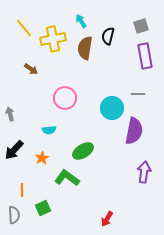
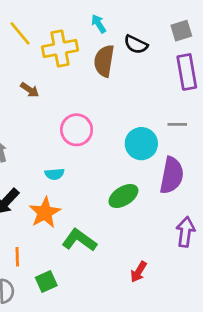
black semicircle: (108, 36) -> (136, 44), turned -78
green ellipse: (83, 151) -> (123, 196), moved
orange star: (42, 158) -> (45, 213), size x1.6
red arrow: (107, 219) -> (139, 272), moved

